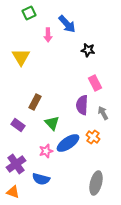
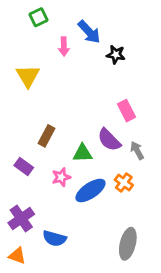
black star: (88, 50) -> (116, 55), moved
purple semicircle: (82, 105) -> (109, 140), turned -48
green triangle: (52, 123) -> (82, 153), moved, turned -49
pink star: (46, 151) -> (61, 177), moved

